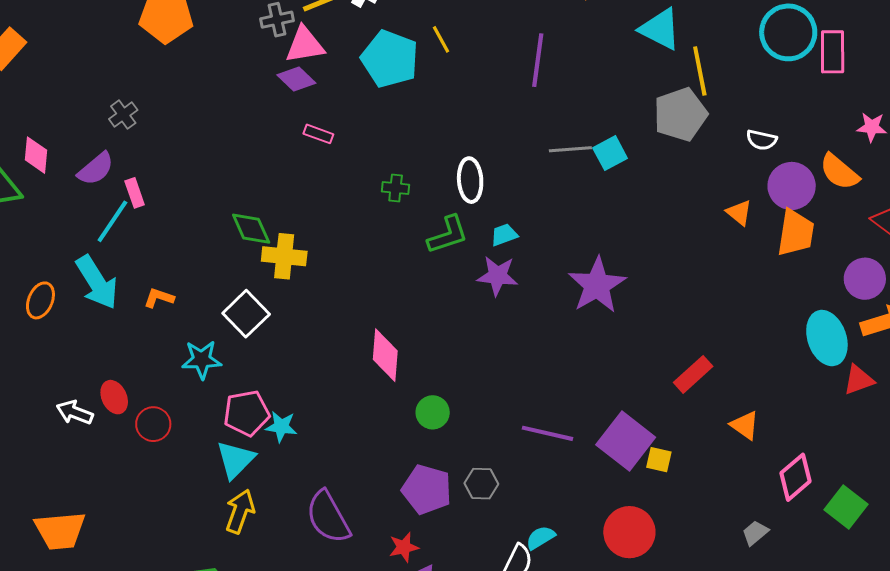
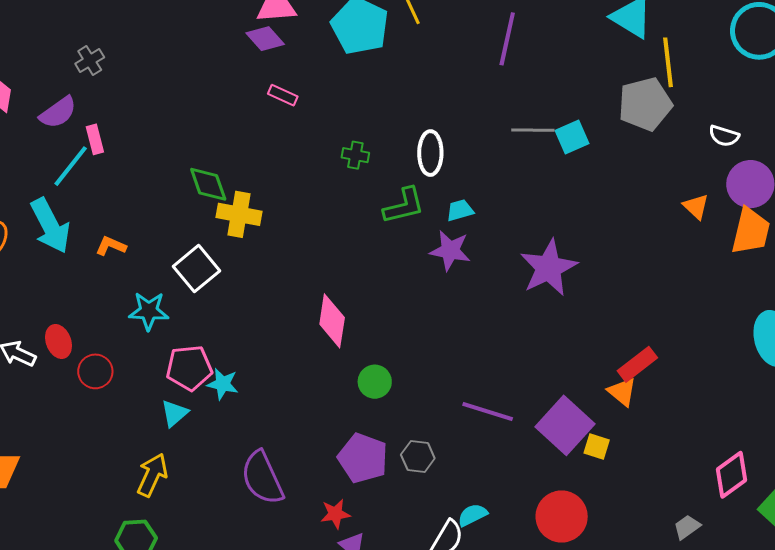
orange triangle: (745, 425) -> (622, 392), moved
cyan triangle: (235, 460) -> (175, 413), size x0.7
yellow arrow: (240, 511) -> (152, 475), moved

